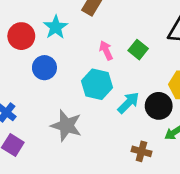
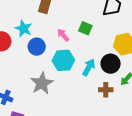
blue circle: (44, 68) -> (37, 47), moved
gray star: (66, 126) -> (42, 83), moved, turned -30
brown cross: (141, 151) -> (106, 90), moved

